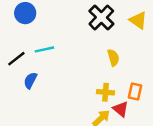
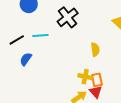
black cross: (101, 17) -> (68, 17), moved
orange rectangle: (135, 92) -> (97, 80), moved, turned -32

